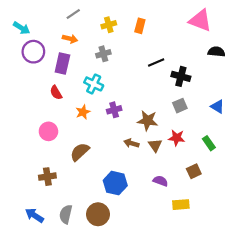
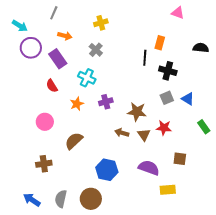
gray line: (73, 14) -> (54, 13), moved, turned -32
pink triangle: (200, 20) -> (178, 13), moved, size x0.6
orange rectangle: (140, 26) -> (160, 43), moved
gray cross: (103, 54) -> (96, 50), turned -32
black line: (156, 62) -> (145, 58), turned -63
purple rectangle: (62, 64) -> (58, 59), turned -48
blue triangle: (218, 107) -> (188, 99), moved
green rectangle: (209, 143) -> (204, 127), moved
brown square: (194, 171) -> (180, 159), turned 32
purple semicircle: (160, 181) -> (149, 168), size x1.5

